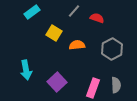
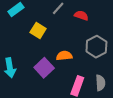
orange semicircle: (77, 45) -> (64, 56), moved
purple square: (57, 82) -> (44, 68), moved

